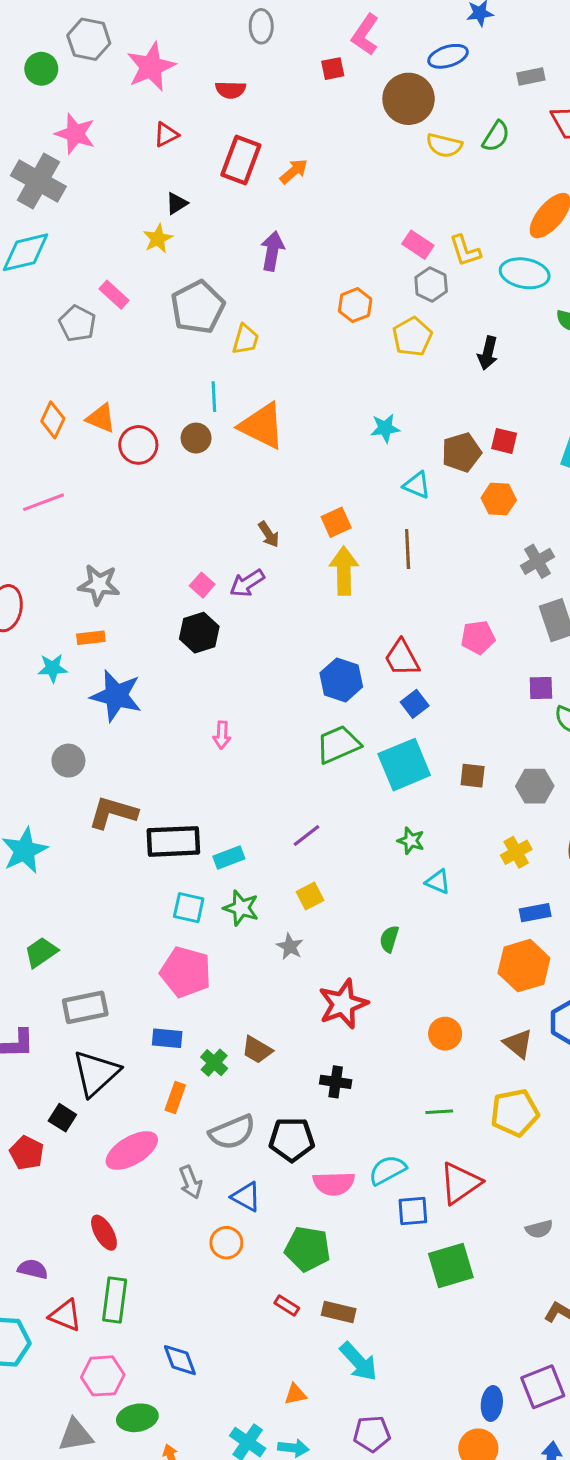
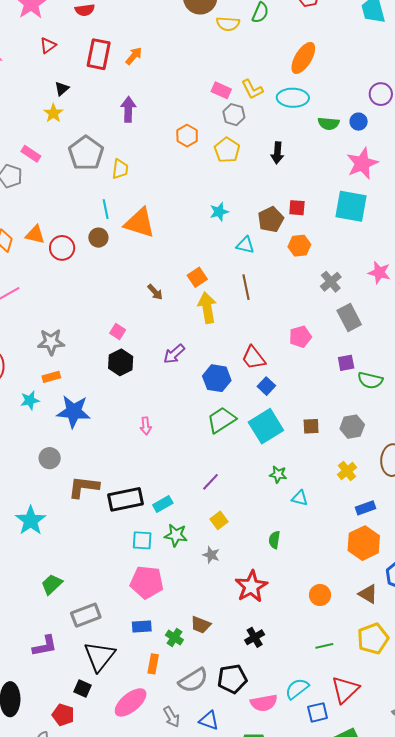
purple arrow: (247, 583) -> (174, 354), moved
black cross: (336, 1082) -> (255, 637), turned -30

